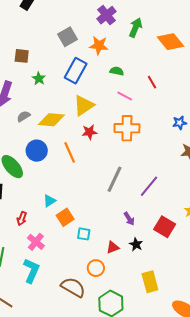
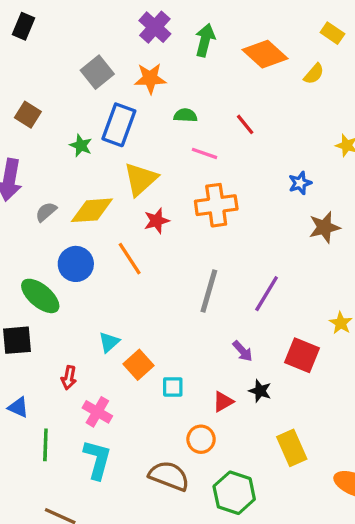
brown square: (22, 56) -> (28, 115), turned 35
green star: (39, 79) -> (81, 145), moved

